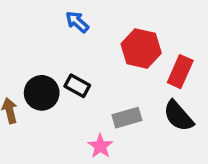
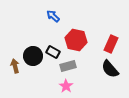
red hexagon: (141, 48) -> (76, 40), moved
gray rectangle: (127, 118) -> (68, 66), moved

